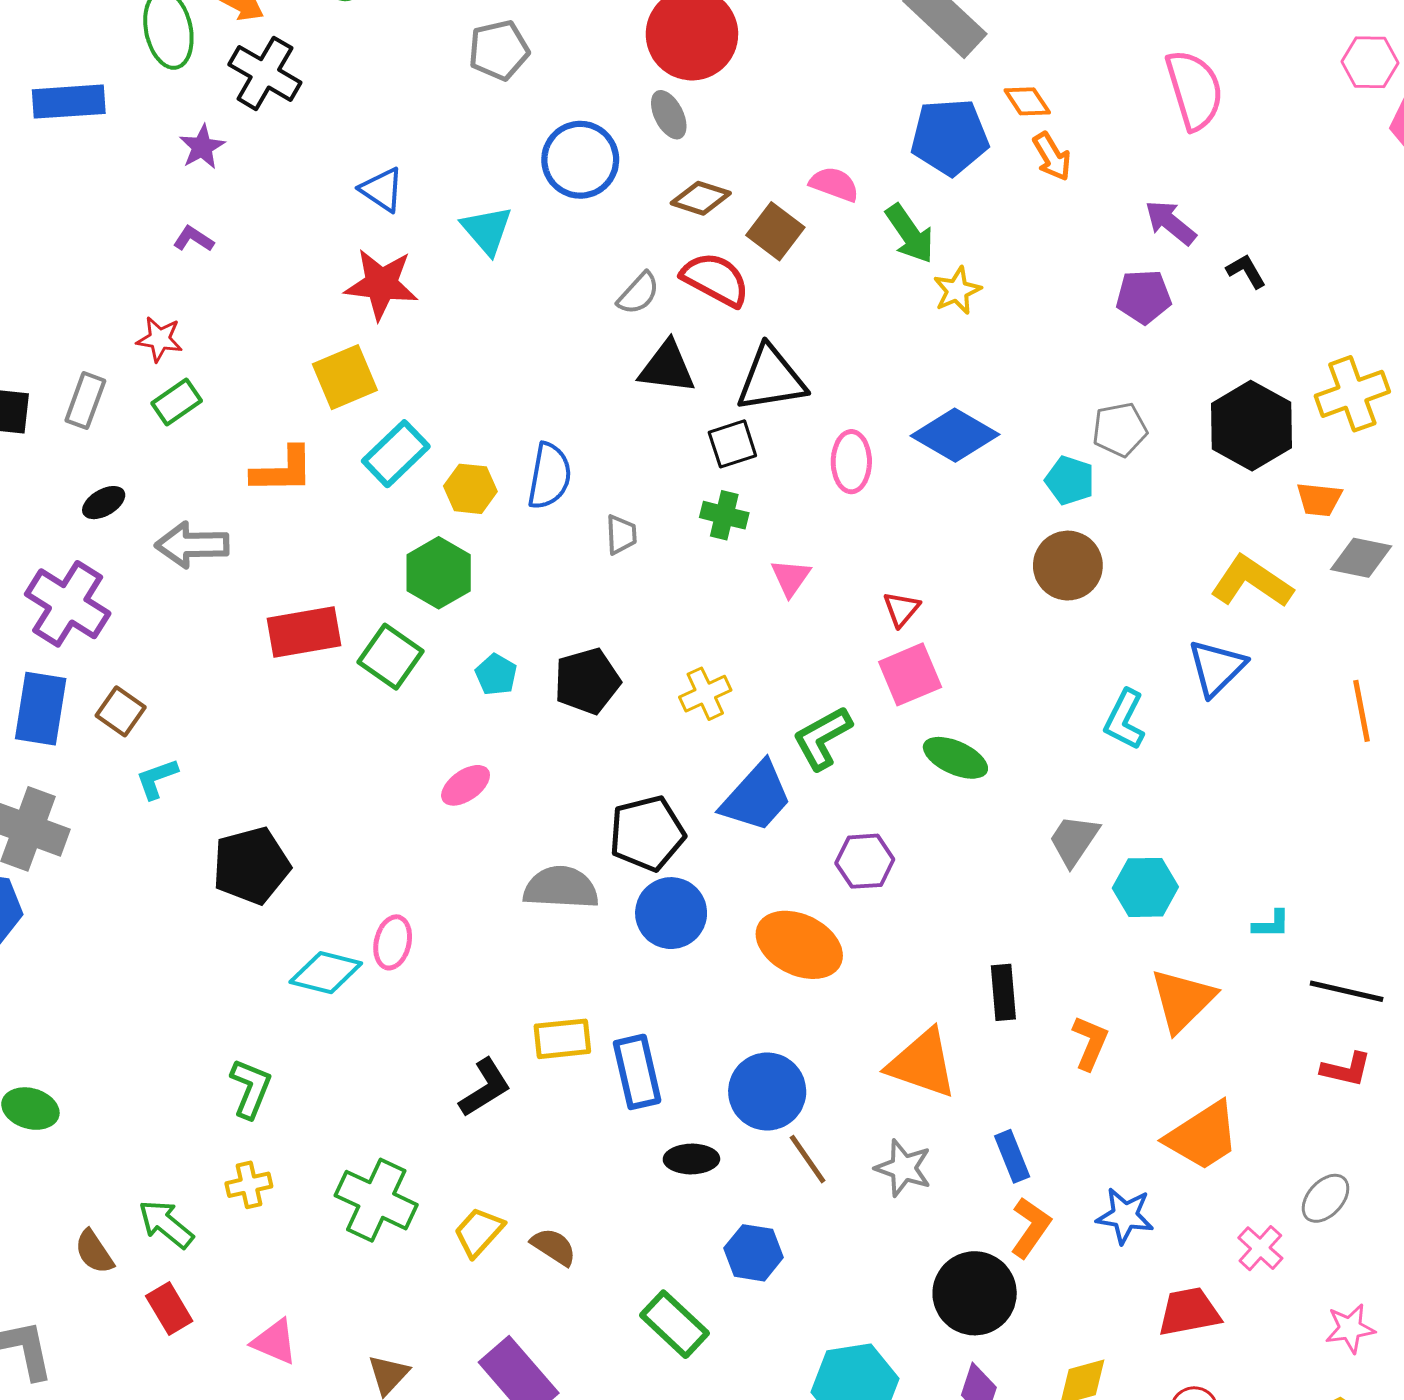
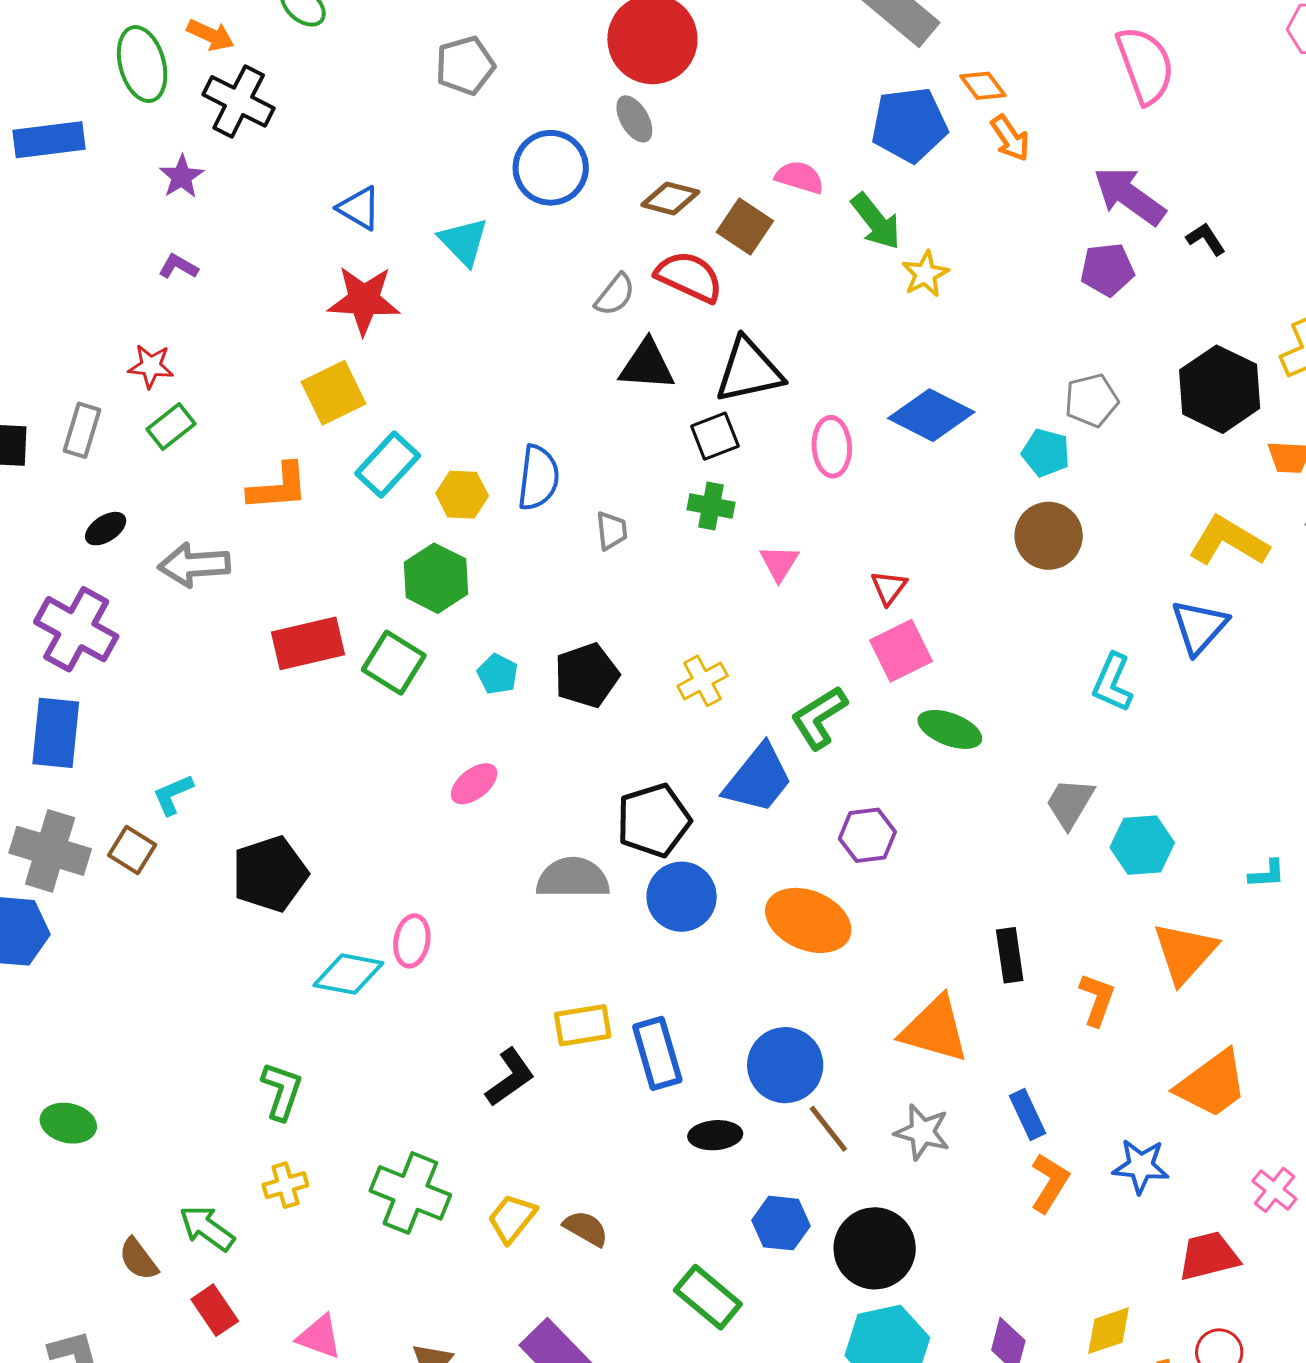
purple arrow: (1170, 223) -> (1129, 196), size x1.4
brown square: (121, 711) -> (132, 850), moved
black circle: (975, 1293) -> (875, 1248), moved

